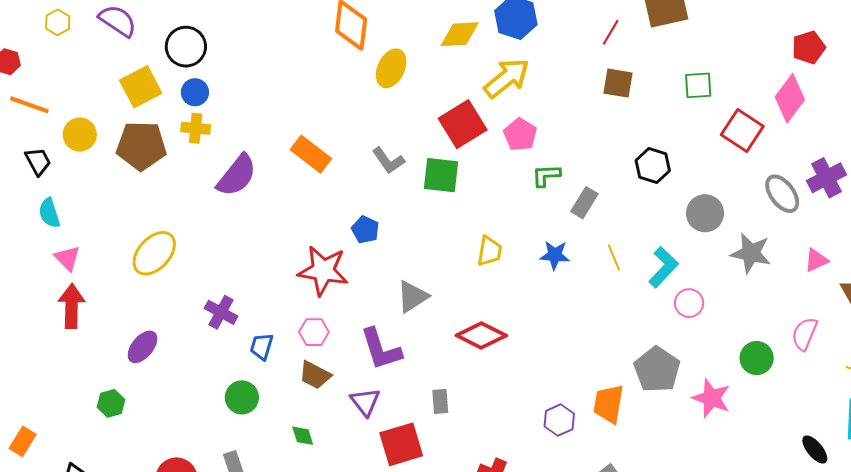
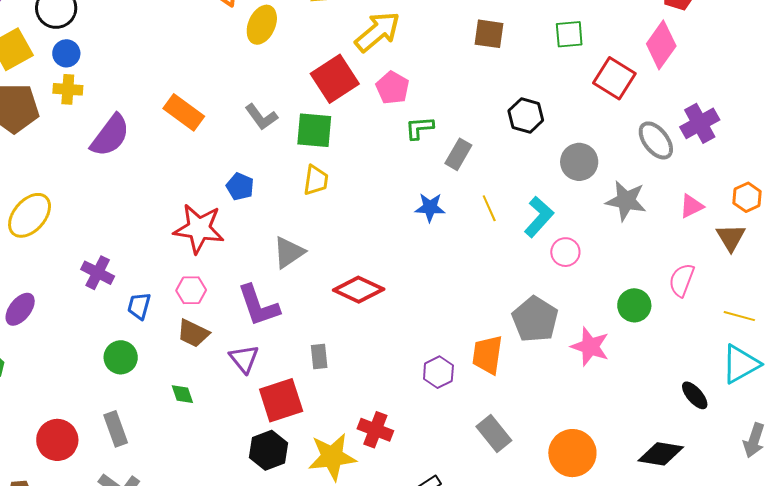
yellow trapezoid: (489, 251) -> (316, 180), moved

